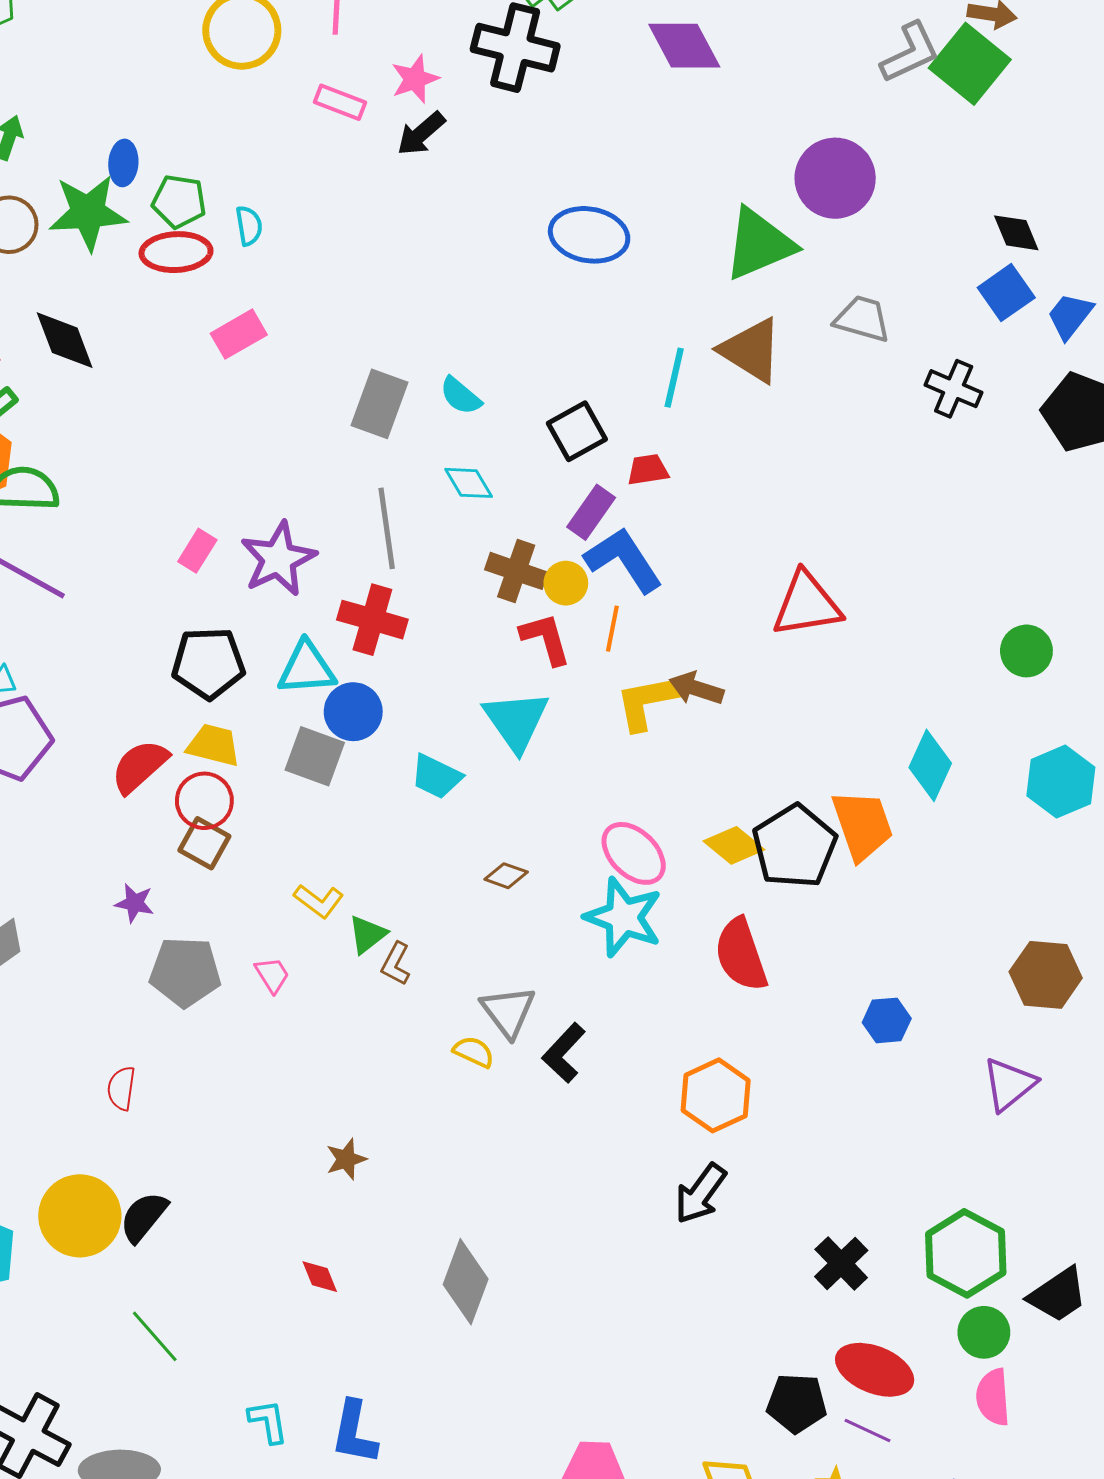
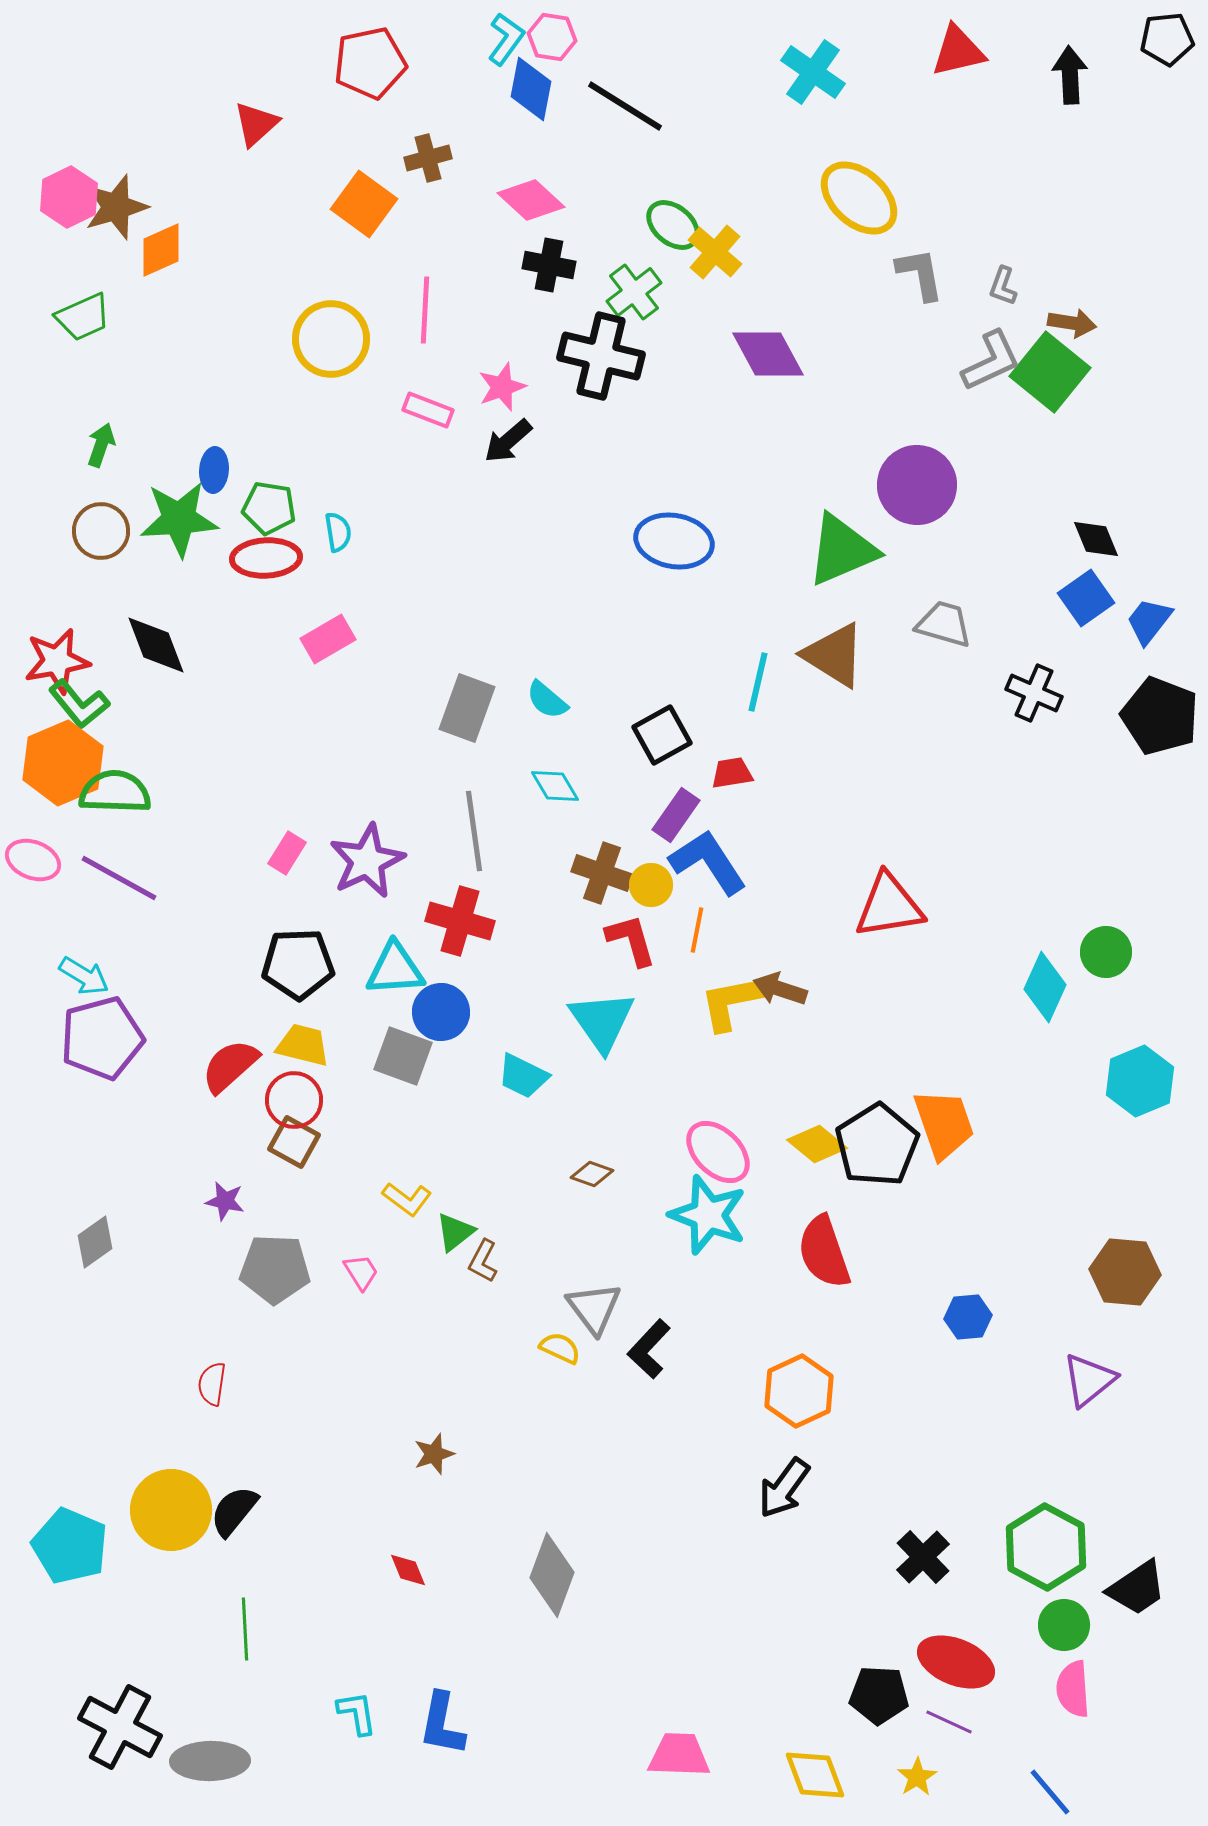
cyan diamond: (930, 765) -> (1045, 987), moved
green line: (155, 1336) -> (245, 1629), turned 38

